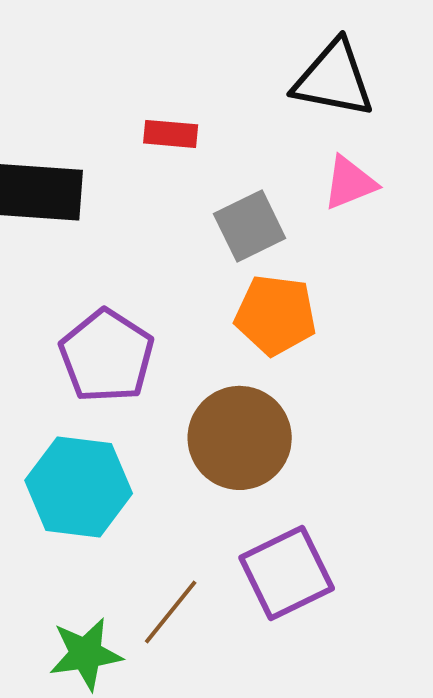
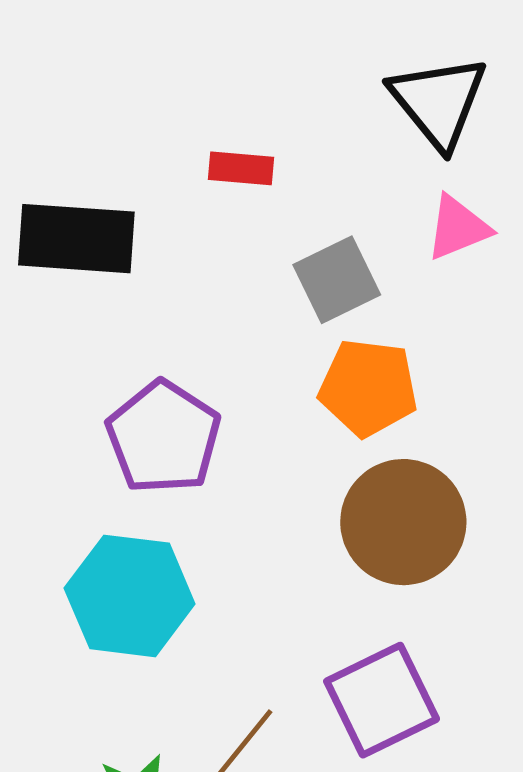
black triangle: (334, 79) -> (438, 102), turned 40
brown circle: (240, 438) -> (403, 522), moved

